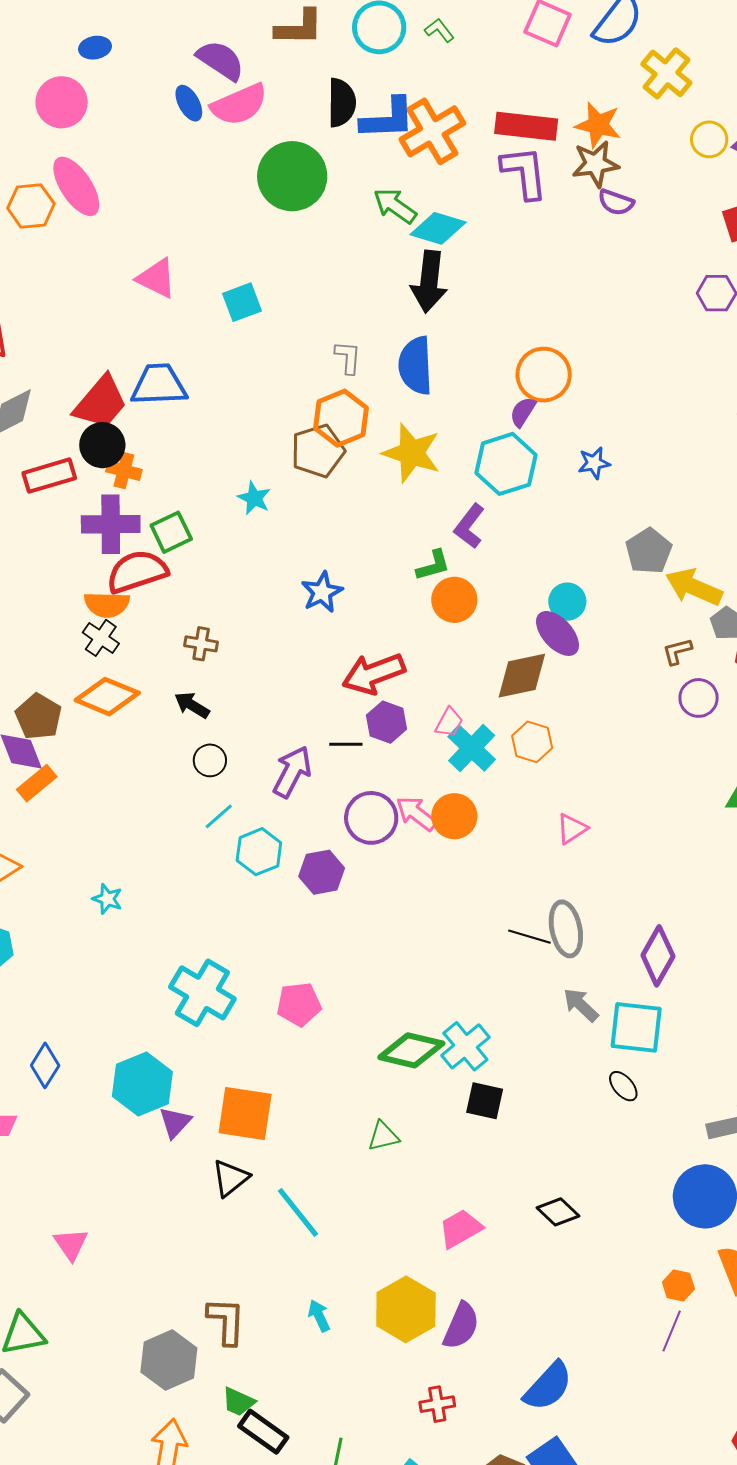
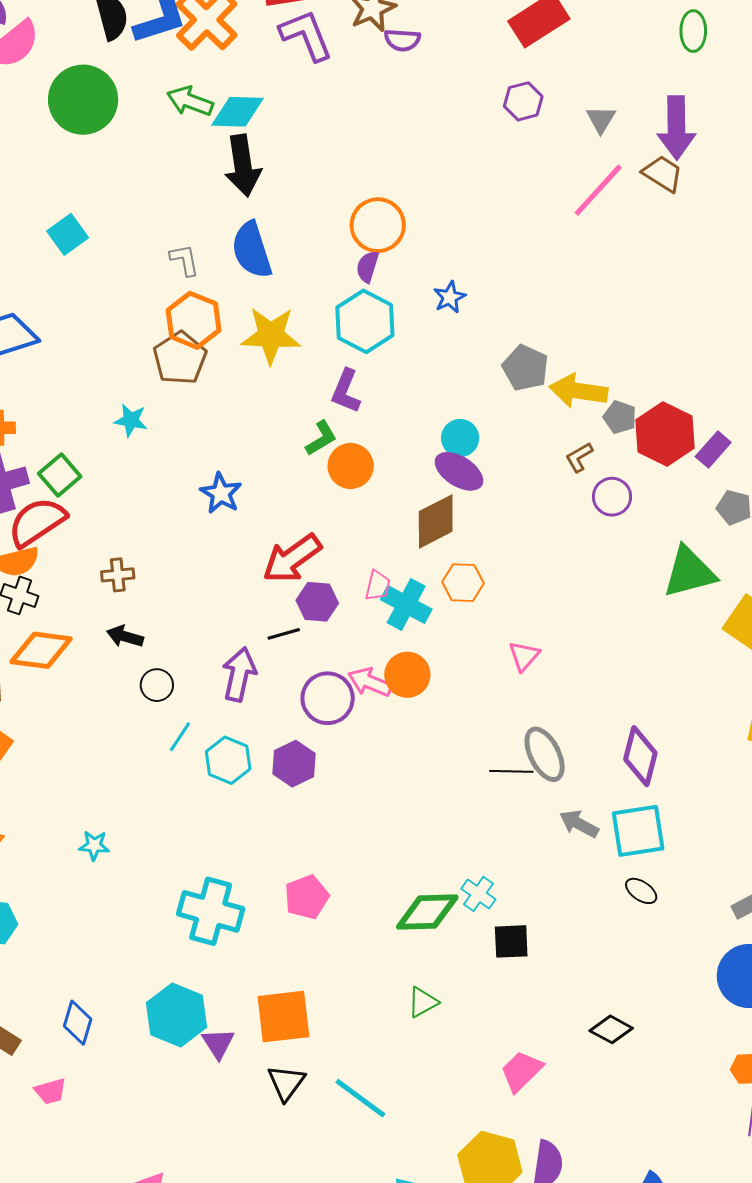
cyan cross: (465, 1046) -> (478, 894), size x0.7

